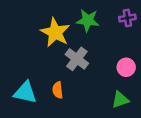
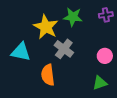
orange semicircle: (58, 90) -> (48, 75), size x1.5
cyan triangle: (25, 93) -> (21, 52), moved

